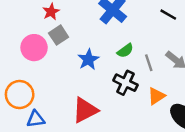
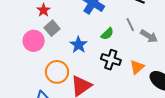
gray line: (149, 63) -> (130, 25), moved
orange circle: (20, 95) -> (57, 72), moved

